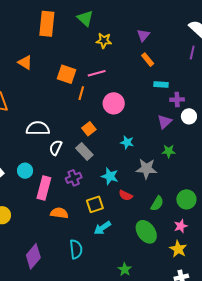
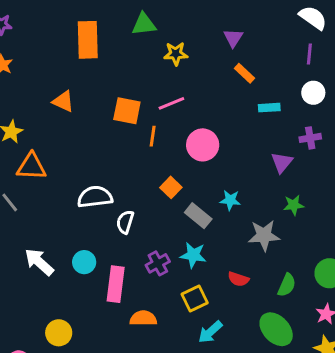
green triangle: (85, 18) -> (144, 24), turned -42
purple cross: (177, 100) -> (310, 138), moved
white circle: (189, 116) -> (313, 93), moved
gray rectangle: (84, 152) -> (198, 216), moved
cyan star: (110, 176) -> (193, 255), moved

